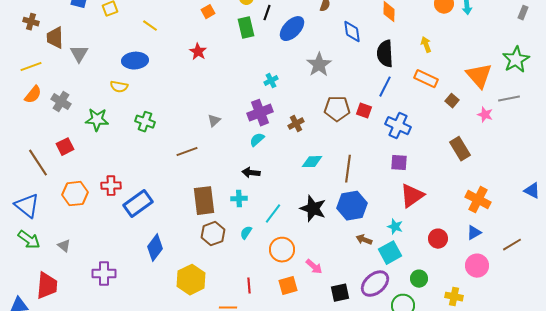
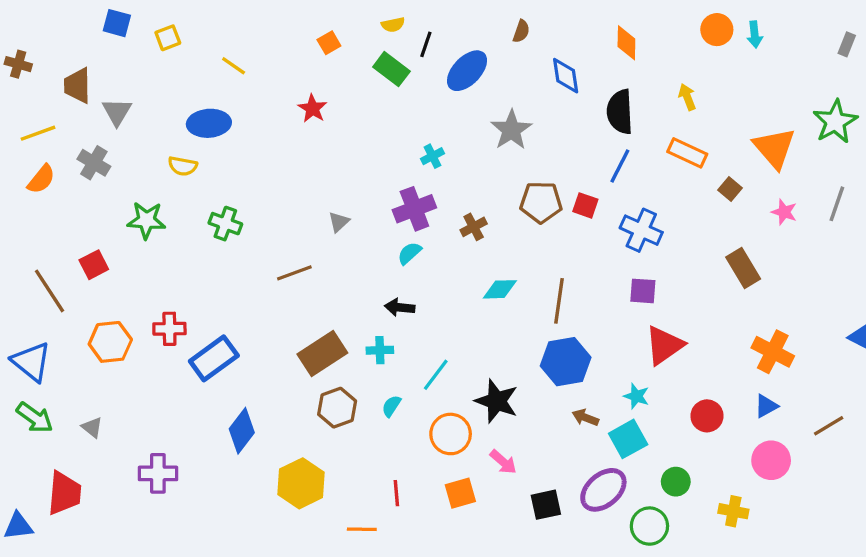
brown cross: (31, 22) -> (18, 64), moved
green rectangle: (246, 28) -> (391, 69), turned -40
gray line: (509, 99) -> (837, 204), moved, turned -60
gray cross: (61, 102) -> (94, 163), moved
brown rectangle: (204, 201) -> (322, 353), turned 64
black star: (313, 209) -> (497, 401), moved

